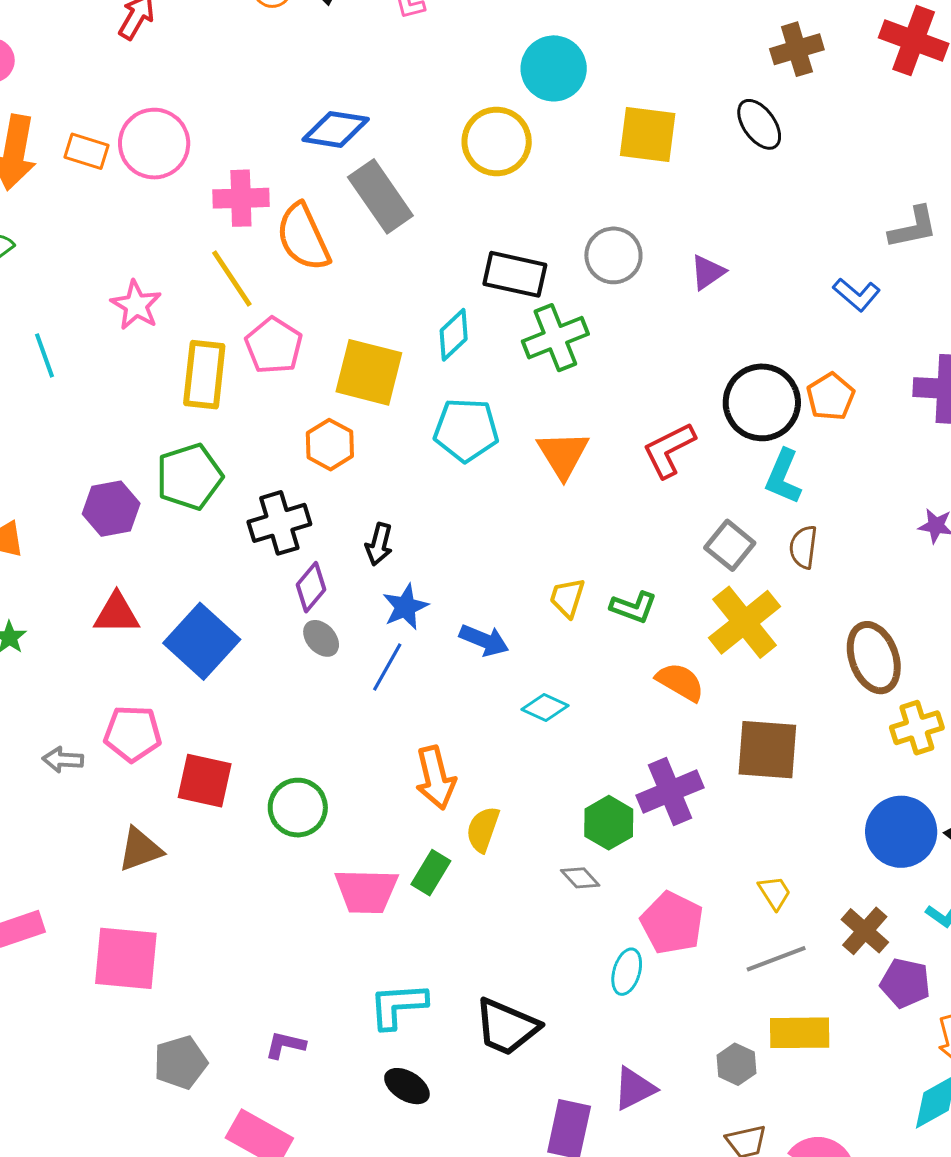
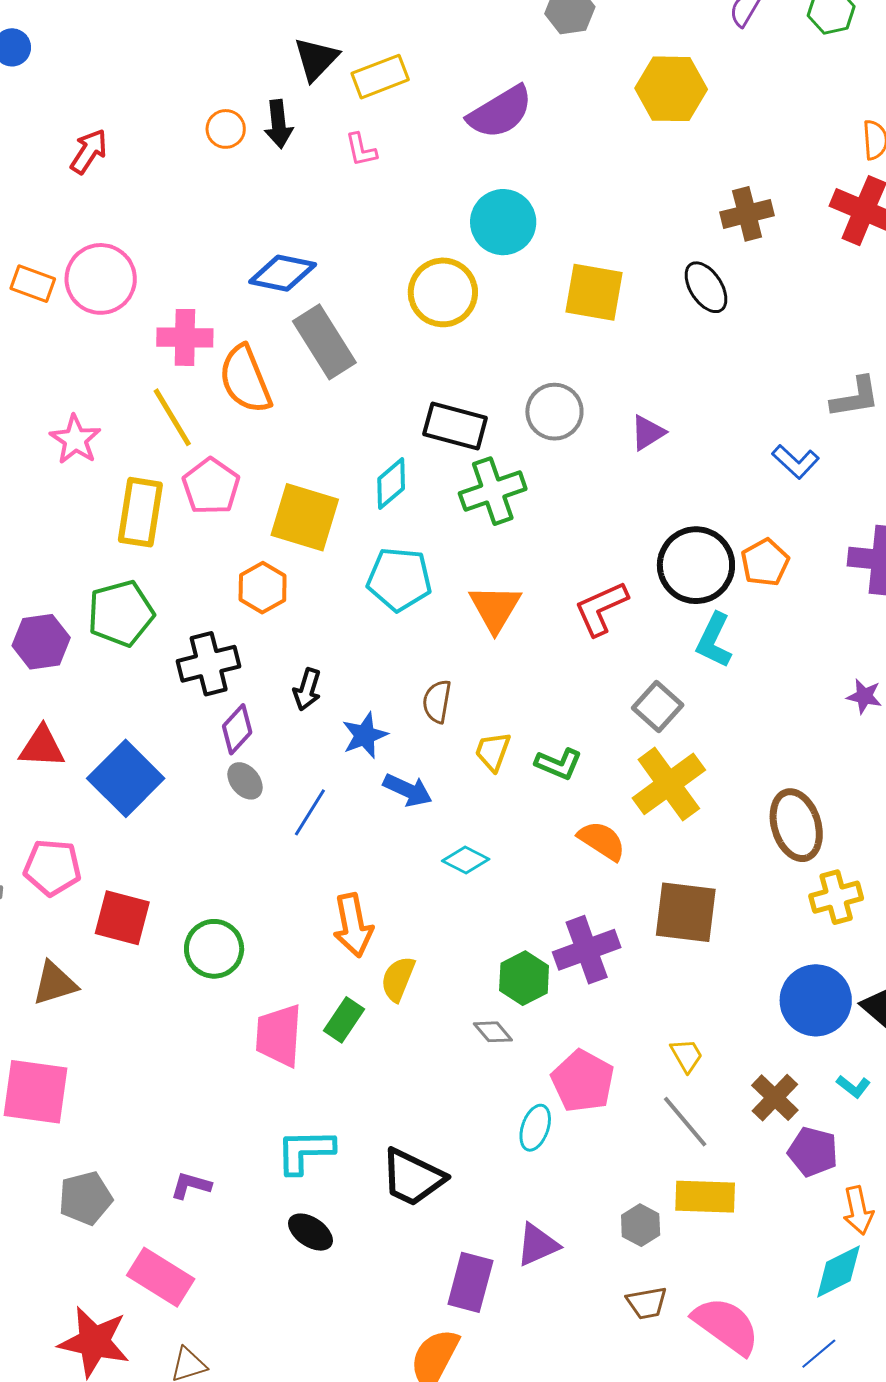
brown semicircle: (803, 547) -> (437, 701), moved
blue star: (405, 607) -> (365, 735), moved
pink trapezoid: (366, 891) -> (279, 1035), turned 90
gray line: (776, 959) -> (685, 1122), turned 68

